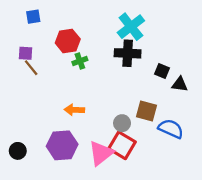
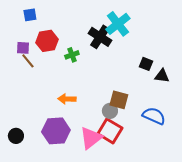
red hexagon: (68, 41) -> (47, 41), moved
black cross: (128, 53) -> (100, 37), moved, turned 30
brown square: (146, 111) -> (119, 100), moved

